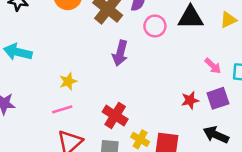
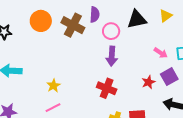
purple arrow: (120, 53) -> (112, 56), moved
red cross: (115, 115) -> (107, 88), moved

